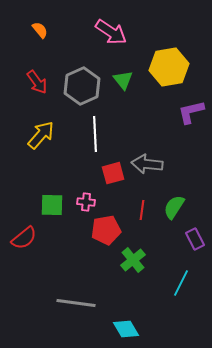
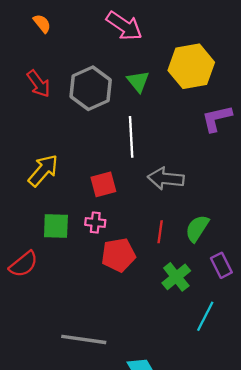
white line: (95, 134) -> (131, 137), moved
yellow arrow: (41, 135) -> (43, 170), moved
red square: (113, 173) -> (103, 184), moved
green cross: (133, 260) -> (176, 277), moved

